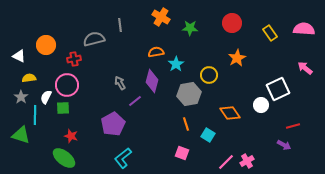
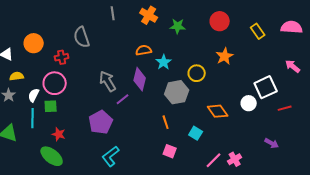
gray line: (120, 25) -> (113, 13), moved
gray semicircle: (94, 39) -> (82, 37), turned -95
gray arrow: (120, 83) -> (108, 81), size x1.5
cyan line: (35, 115) -> (33, 118), moved
orange line: (186, 124) -> (166, 122), moved
red line: (293, 126) -> (285, 108), moved

